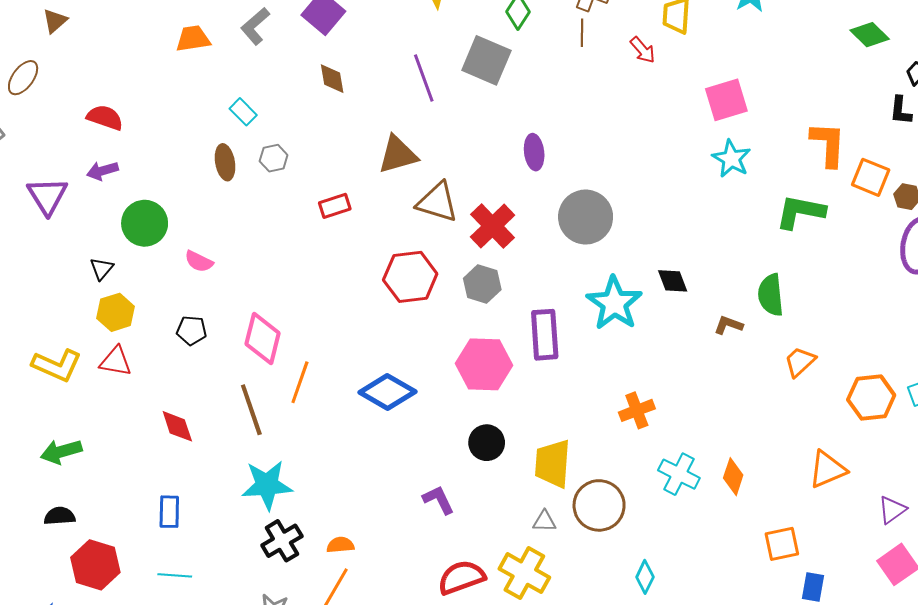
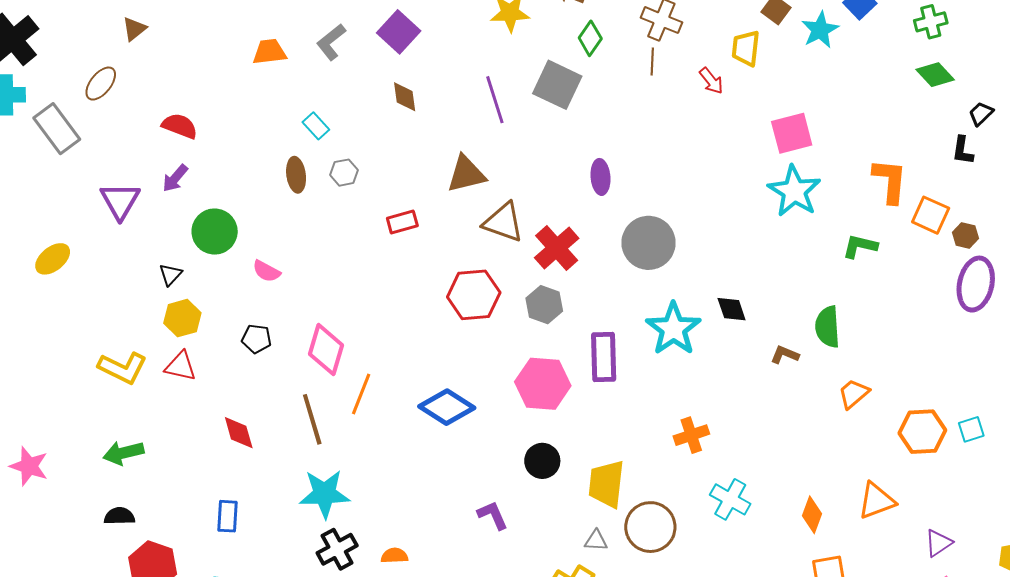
cyan star: (731, 159) -> (794, 191), size x1.4
purple arrow: (102, 171) -> (175, 178), turned -36
green L-shape: (800, 212) -> (860, 246), size x0.7
orange diamond: (733, 477) -> (812, 515), moved

